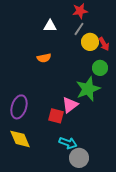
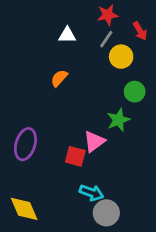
red arrow: (104, 44) -> (140, 31), moved
orange semicircle: (44, 58) -> (59, 78), turned 144
green star: (88, 89) -> (118, 120), size x0.7
yellow diamond: (20, 139) -> (24, 209), moved

